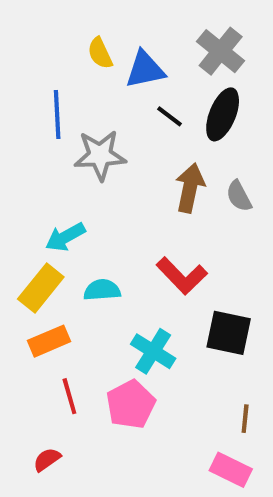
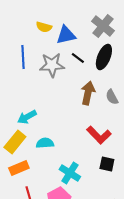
yellow semicircle: (100, 53) -> (44, 27), turned -49
gray star: (100, 155) -> (52, 65), moved
red L-shape: (182, 276) -> (99, 135), moved
black square: (229, 333) -> (107, 164), size x0.7

